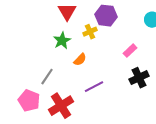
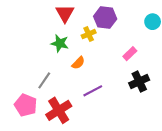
green star: (62, 41) -> (60, 43), turned -30

